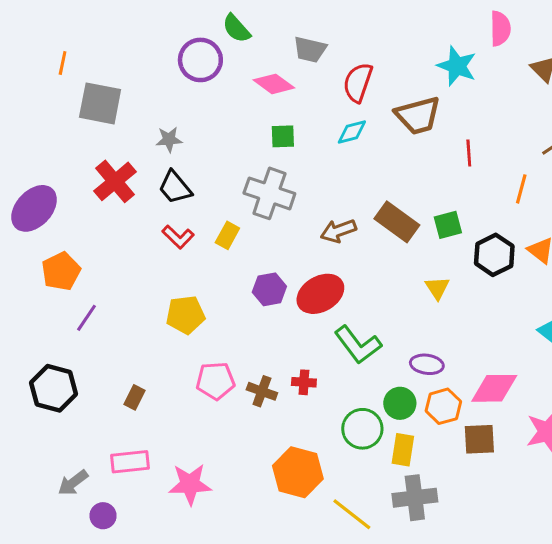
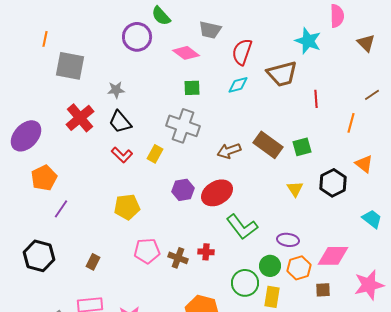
black hexagon: (494, 255) -> (333, 183), moved
brown square: (479, 439) -> (323, 290), size x0.7

